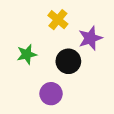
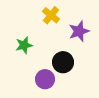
black circle: (68, 61) -> (63, 62), moved

